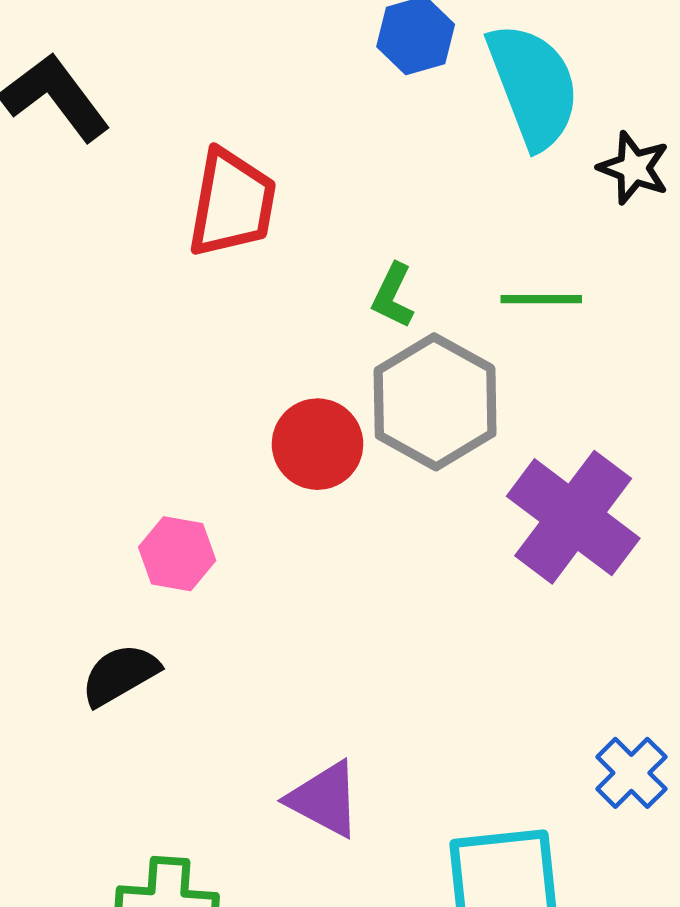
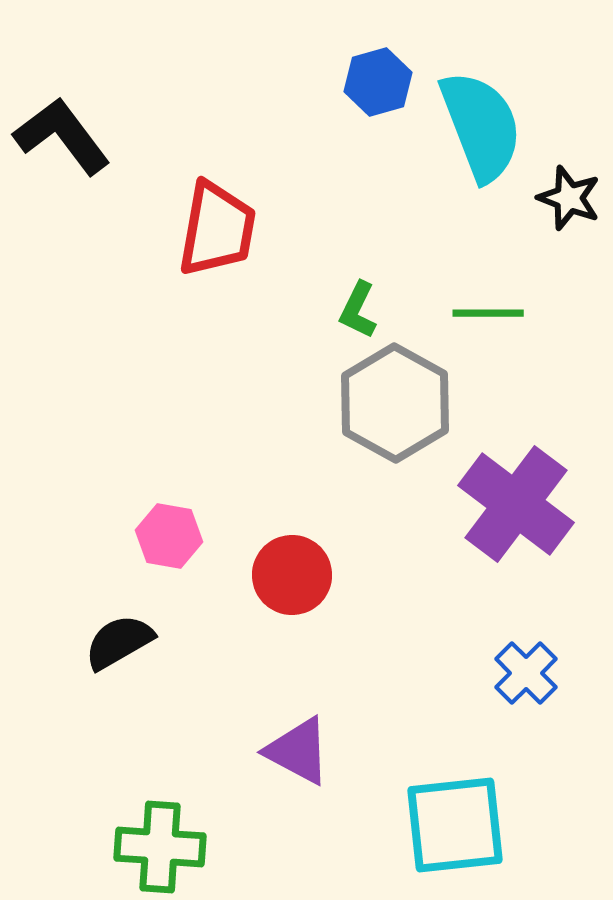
red circle: (318, 444) -> (292, 575), moved
blue cross: (631, 773) -> (526, 673), moved

